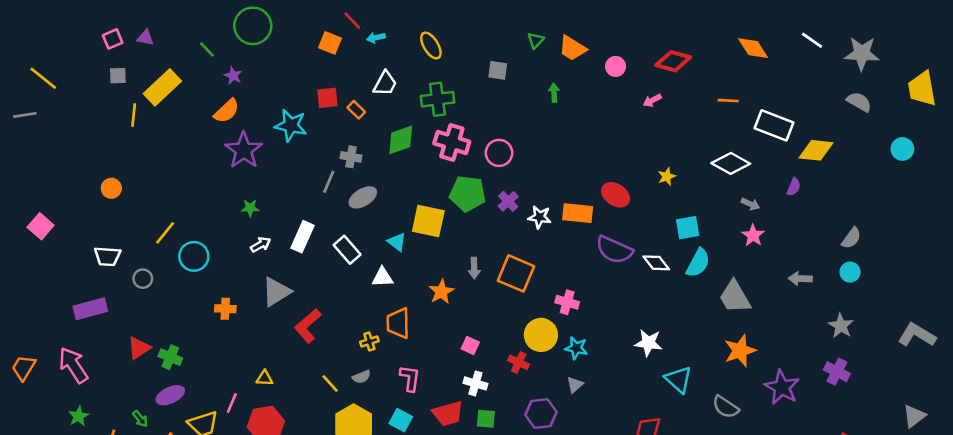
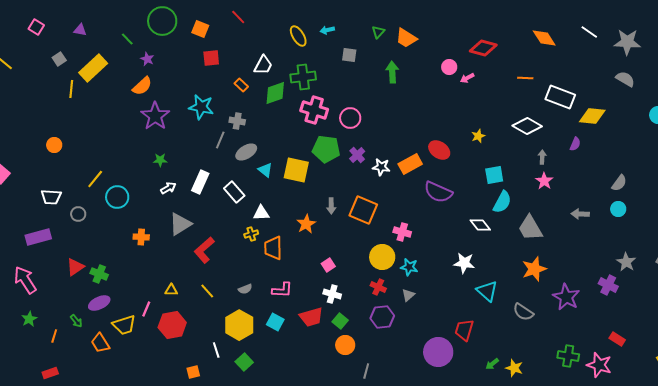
cyan arrow: (376, 38) -> (327, 30), moved
pink square: (113, 39) -> (36, 27), moved, turned -35
orange square: (330, 43) -> (200, 29), moved
pink circle: (616, 66) -> (449, 67), moved
gray square: (118, 76) -> (59, 59), turned -32
green arrow: (554, 93) -> (392, 72), size x1.5
red square: (327, 98) -> (211, 58), moved
cyan star: (291, 125) -> (201, 107), moved
green diamond: (401, 140) -> (275, 93), moved
gray arrow: (750, 204) -> (542, 157), turned -112
orange rectangle: (578, 213) -> (410, 164), turned -35
cyan triangle: (397, 242) -> (265, 170), moved
white diamond: (656, 263) -> (480, 225), moved
gray star: (841, 326) -> (626, 262), moved
yellow cross: (369, 342) -> (251, 234), moved
pink square: (470, 345) -> (328, 265), turned 32
red cross: (519, 362) -> (378, 287), moved
pink L-shape: (410, 378) -> (282, 290), turned 85
yellow line: (330, 383) -> (207, 291), moved
green square: (486, 419) -> (340, 321), turned 35

